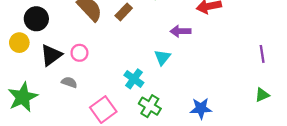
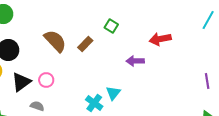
cyan triangle: (162, 57) -> (113, 93), moved

